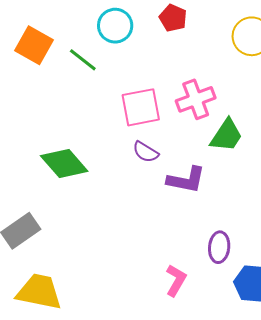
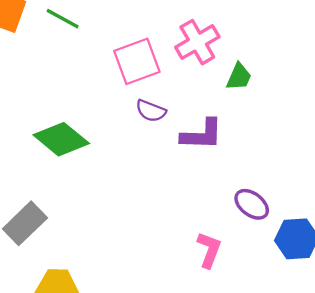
green trapezoid: (226, 135) -> (239, 77), size x0.7
purple ellipse: (219, 247) -> (252, 204), turned -48

